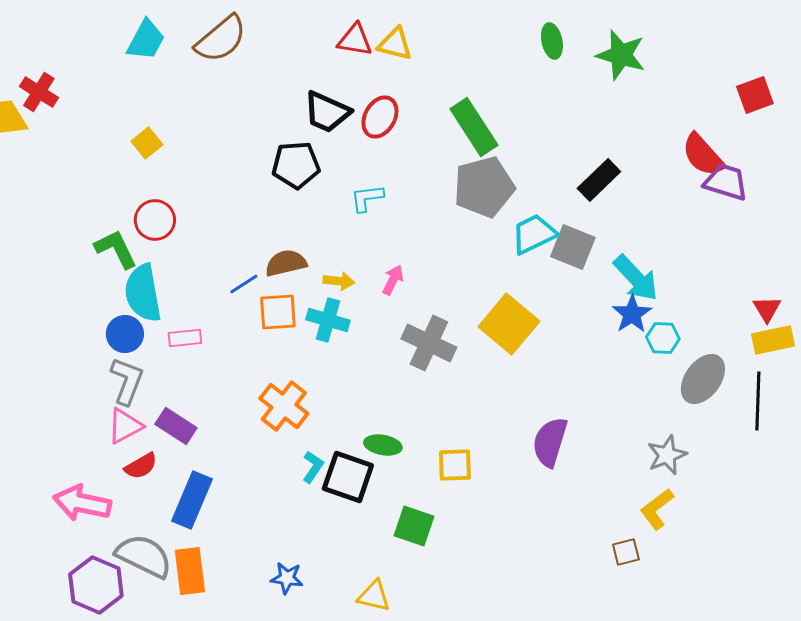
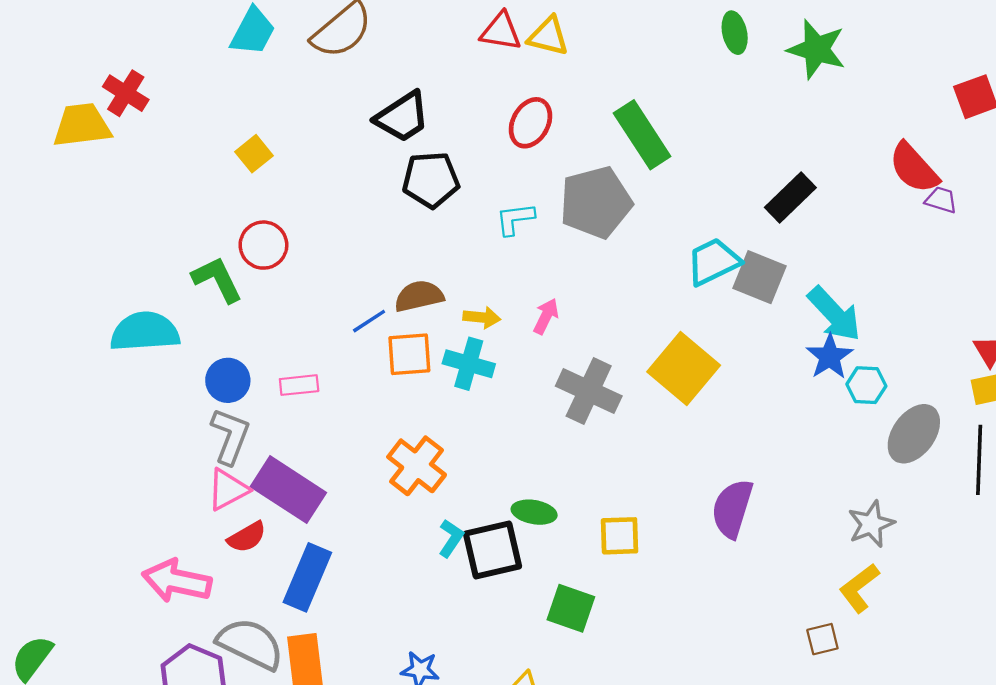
black trapezoid: (327, 112) -> (402, 117), moved, turned -57
purple trapezoid: (726, 182) -> (941, 200), size x0.6
gray pentagon: (484, 187) -> (596, 202), moved
cyan semicircle: (143, 293) -> (145, 332), moved, turned 96
purple rectangle: (176, 426) -> (288, 490), size x1.5
black square: (348, 477) -> (493, 550), turned -32

